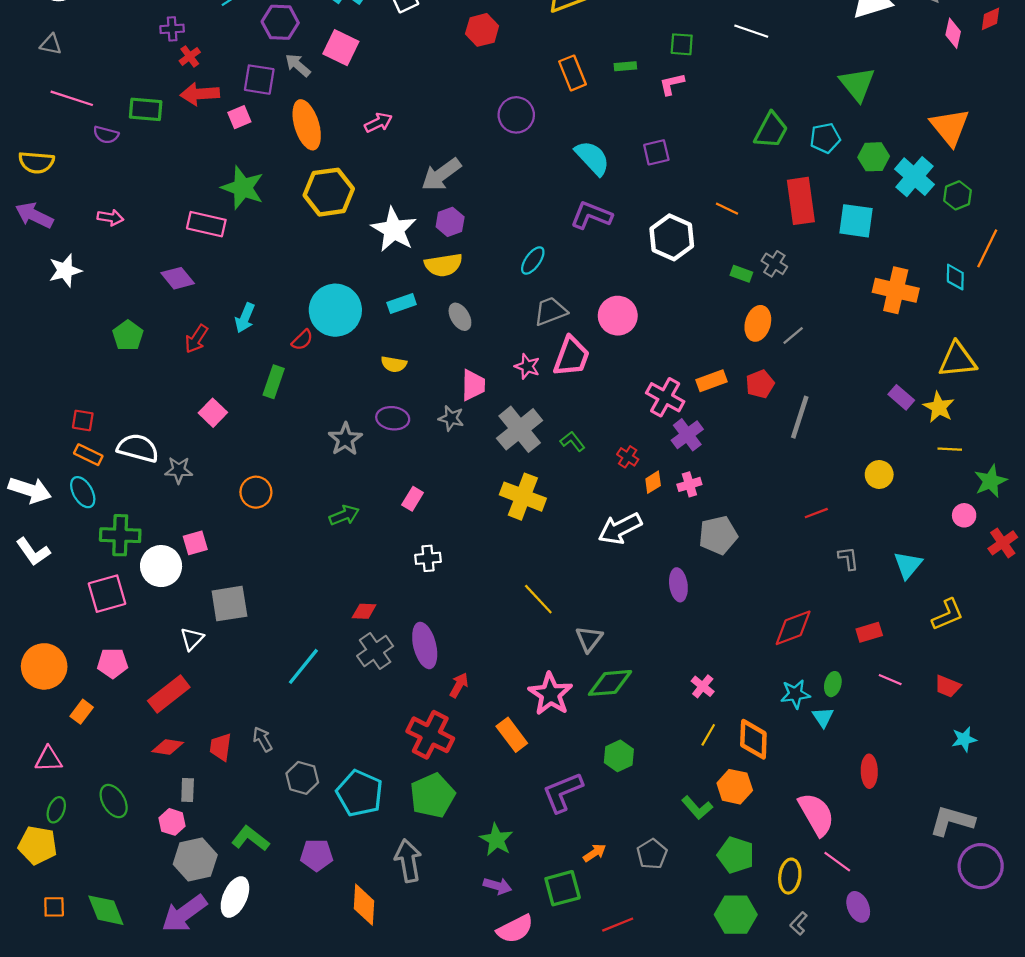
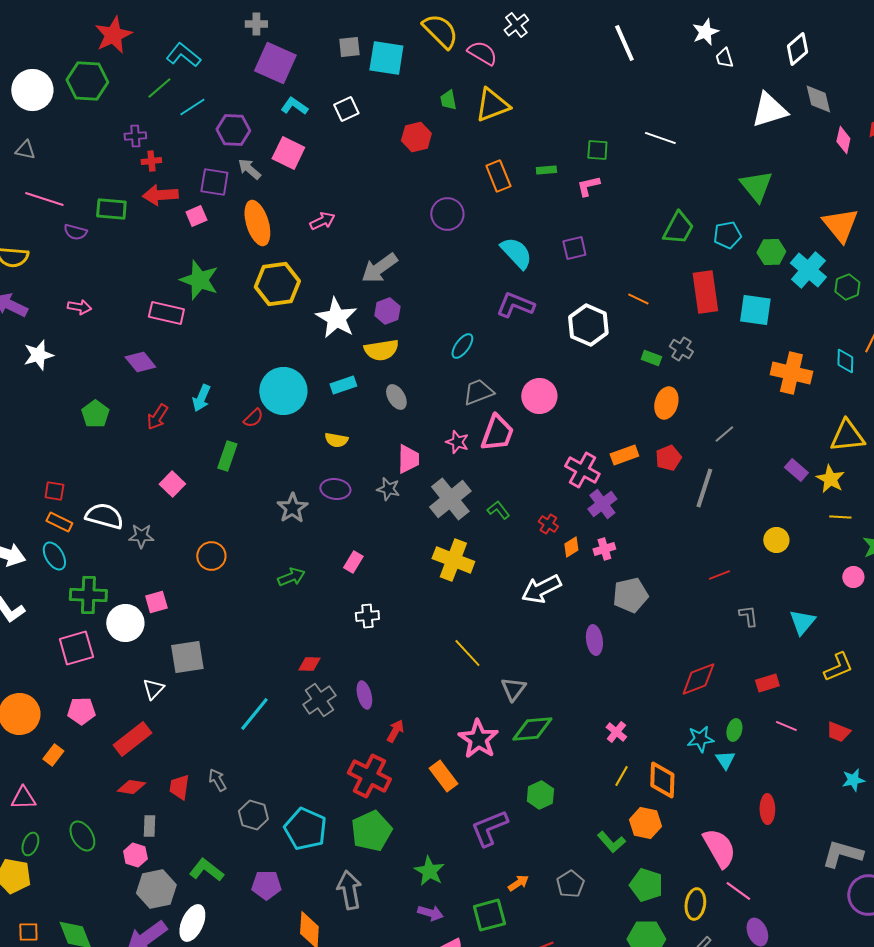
red cross: (190, 56) -> (151, 161), turned 30
gray line: (793, 336) -> (724, 434), moved
purple ellipse: (425, 645) -> (364, 695), size x0.7

